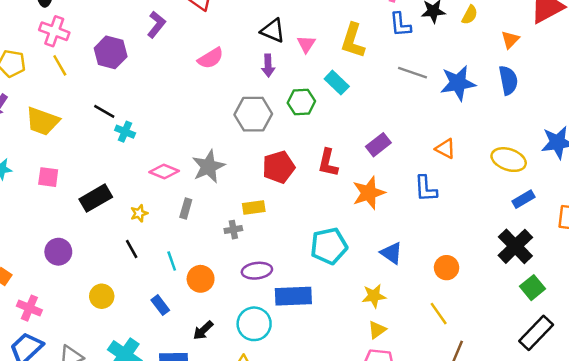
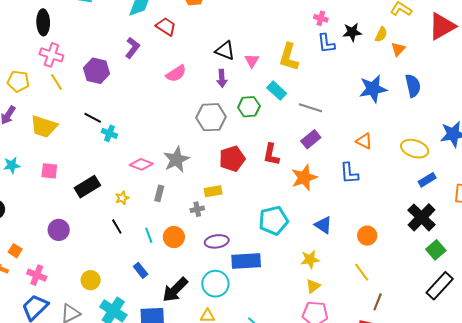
orange triangle: (510, 40) -> (398, 49), moved
gray line: (412, 73) -> (310, 108), moved
orange circle: (201, 279) -> (174, 237), moved
yellow circle: (102, 296) -> (91, 280), moved
black arrow: (203, 330) -> (175, 290), size x1.6

